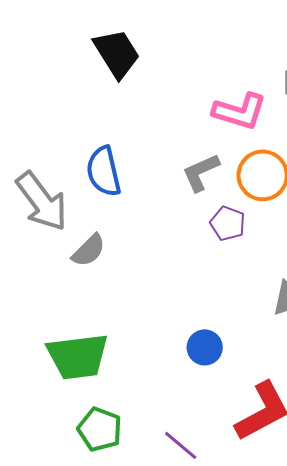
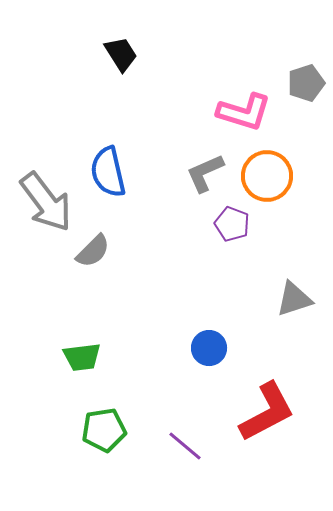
black trapezoid: (117, 53) -> (121, 54), size x0.7
green trapezoid: (78, 356) -> (82, 357), size x0.6
green pentagon: (100, 429) -> (104, 430), turned -30

